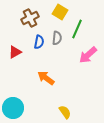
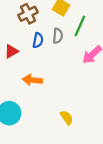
orange arrow: (46, 78) -> (32, 80), moved, turned -30

